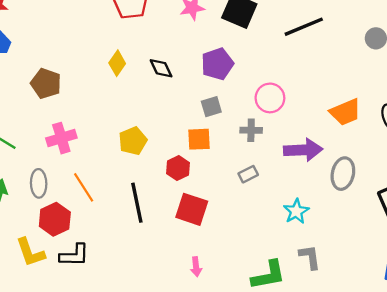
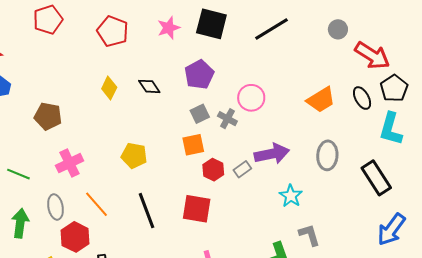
gray cross: (251, 130) -> (227, 119), moved, turned 36
yellow pentagon: (133, 141) -> (134, 156), turned -30
purple arrow: (303, 150) -> (272, 154), moved
red hexagon: (178, 168) -> (213, 170), moved

